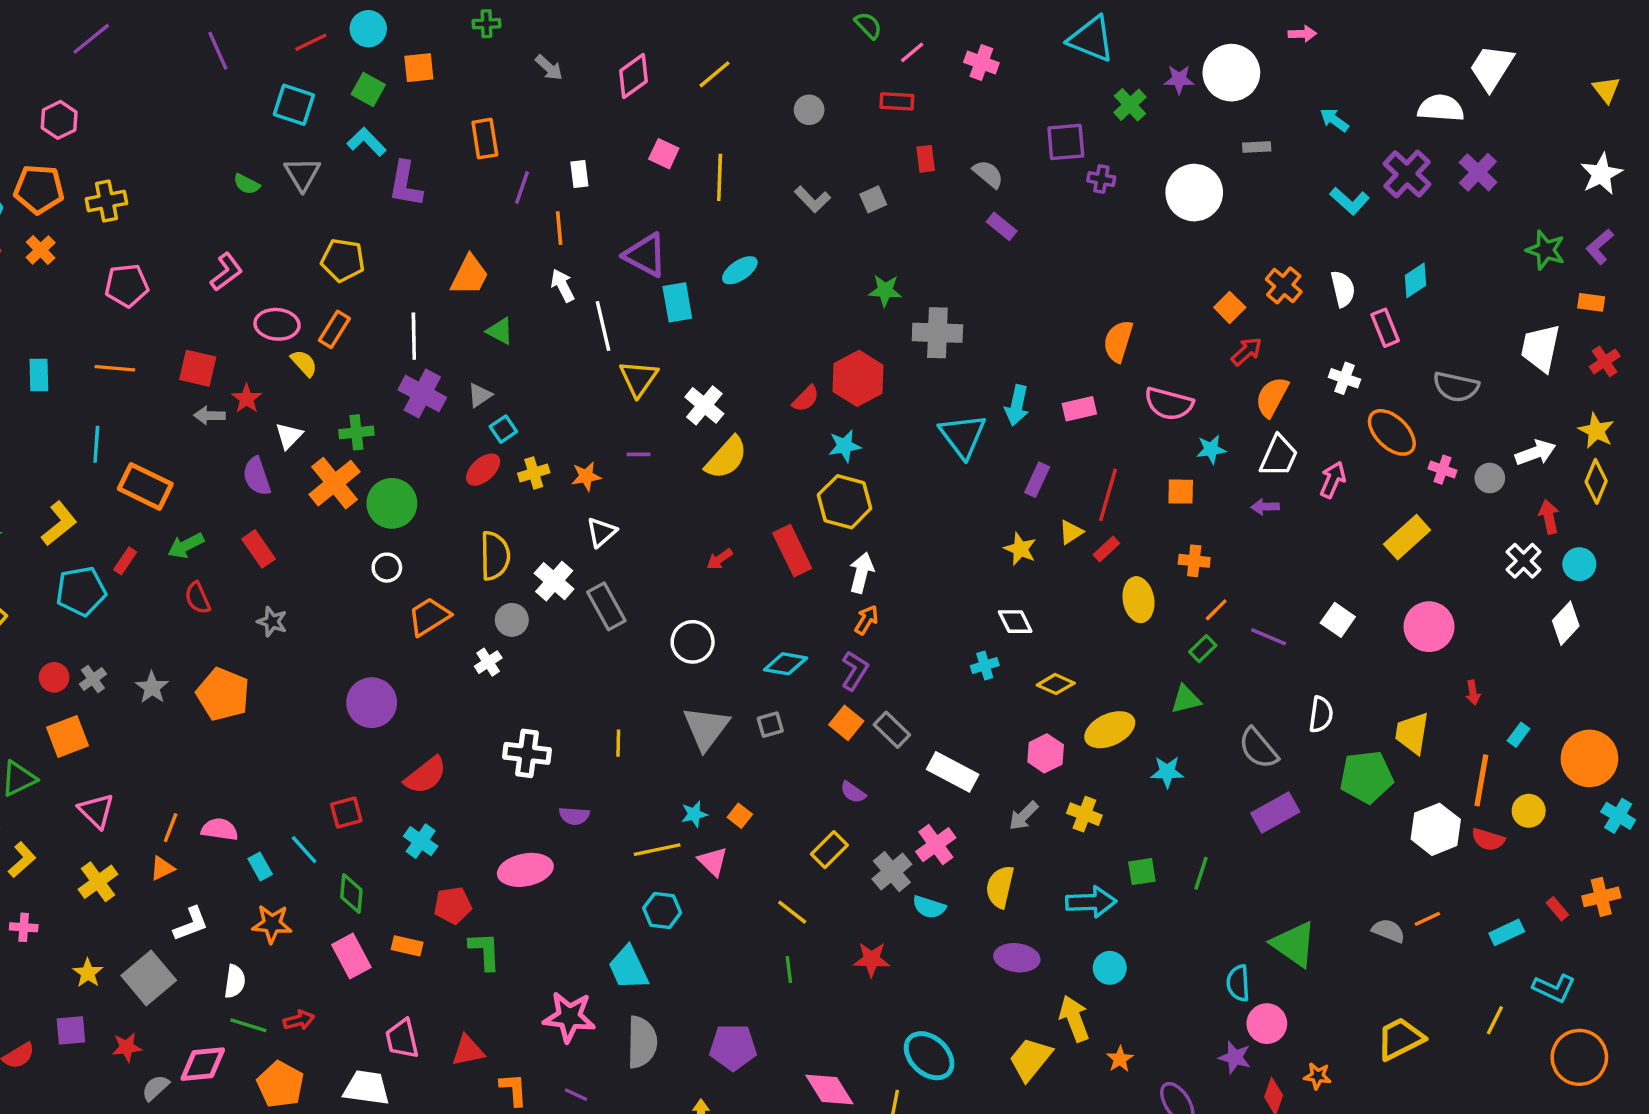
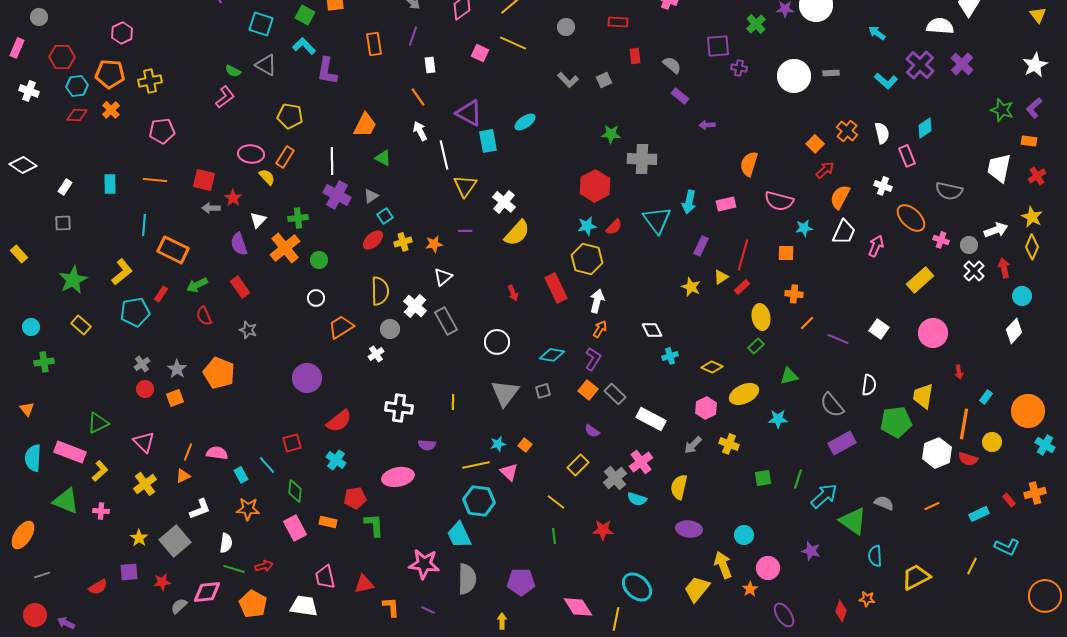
gray rectangle: (1257, 147) -> (831, 73), moved
gray triangle: (302, 174) -> (266, 65), turned -30
yellow line: (720, 177) -> (513, 43), moved, turned -68
purple line: (522, 187) -> (413, 36), moved
orange line: (559, 228) -> (418, 97), turned -30
pink L-shape: (226, 272) -> (225, 97), moved
red semicircle: (806, 399) -> (614, 227), moved
green circle: (392, 503) -> (319, 260), size x0.6
purple arrow: (1265, 507) -> (707, 125), moved
red arrow: (720, 559) -> (513, 293), turned -77
white cross: (1524, 561) -> (974, 271), moved
white diamond: (1015, 622) -> (652, 330), moved
green rectangle: (1203, 649) -> (756, 346), moved
red circle: (54, 677) -> (145, 389), moved
orange square: (68, 736) -> (175, 398), moved, size x0.7
cyan arrow: (1091, 902) -> (824, 496), moved, turned -40
cyan hexagon: (662, 910) -> (479, 501), size x1.4
gray semicircle: (1388, 931) -> (884, 503), moved
cyan semicircle: (1238, 983) -> (875, 556), moved
pink circle: (1267, 1024) -> (768, 568), moved
purple star: (1235, 1057) -> (811, 551), moved
orange circle: (1579, 1057) -> (1045, 596), moved

